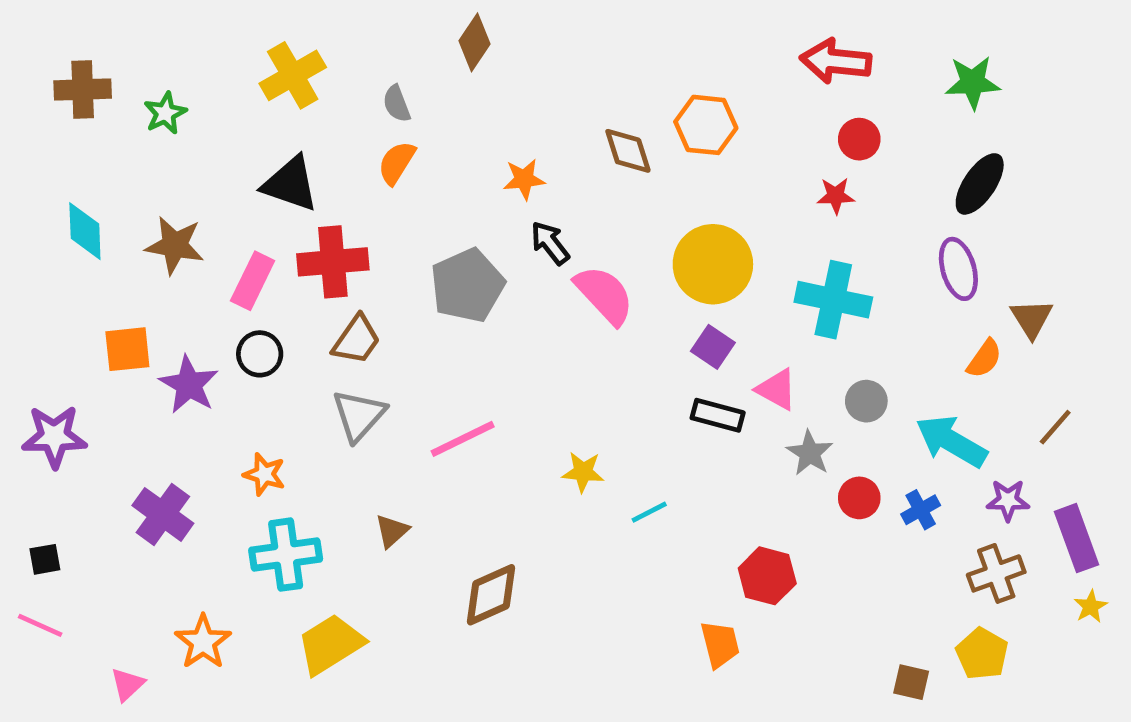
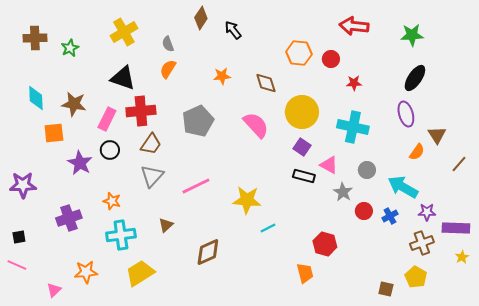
red circle: (859, 139) -> (331, 59), moved
brown diamond: (628, 151) -> (266, 83), moved
black arrow: (550, 243) -> (233, 30), moved
orange square: (127, 349) -> (54, 133), moved
brown line: (1055, 427) -> (459, 164), moved
yellow star: (583, 472) -> (247, 200), size x1.6
cyan line: (649, 512) -> (268, 228), moved
purple cross: (163, 514) -> (69, 218), turned 35
purple rectangle: (1076, 538) -> (456, 228), turned -68
orange star: (203, 642) -> (86, 272), turned 30

